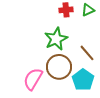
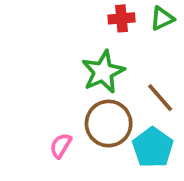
pink semicircle: (33, 79) -> (61, 146), size x0.6

